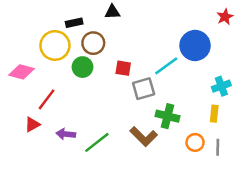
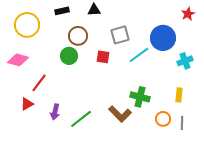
black rectangle: (74, 23) -> (62, 11), moved
yellow circle: (55, 45) -> (27, 25), moved
cyan cross: (221, 86) -> (185, 61), moved
gray square: (144, 89) -> (120, 35), moved
purple arrow: (66, 134) -> (55, 112), turned -84

